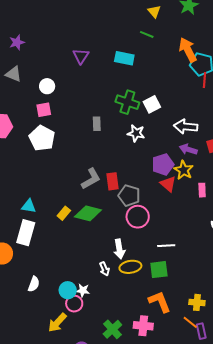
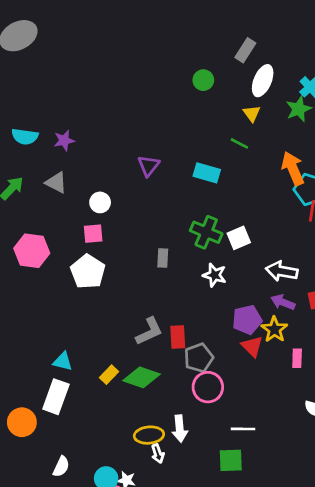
gray pentagon: (129, 196) -> (199, 358), turned 30
yellow ellipse: (130, 267) -> (149, 435), moved

